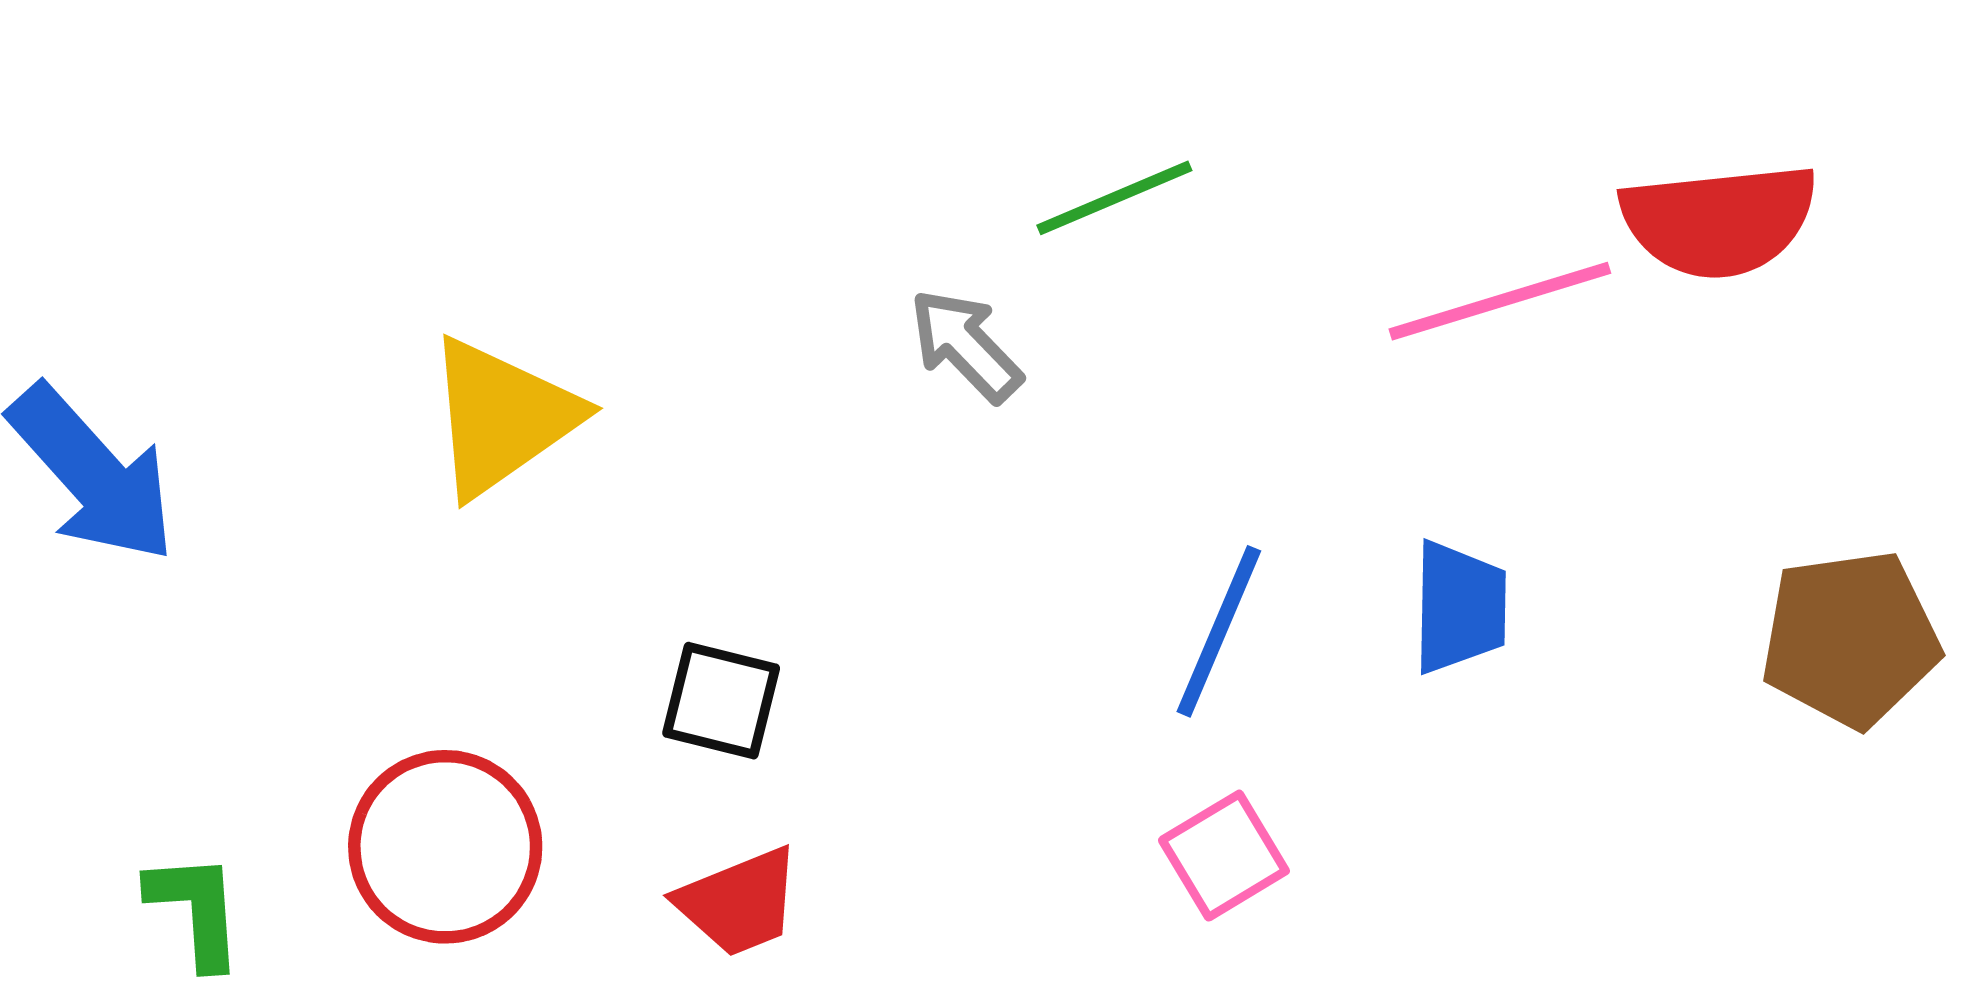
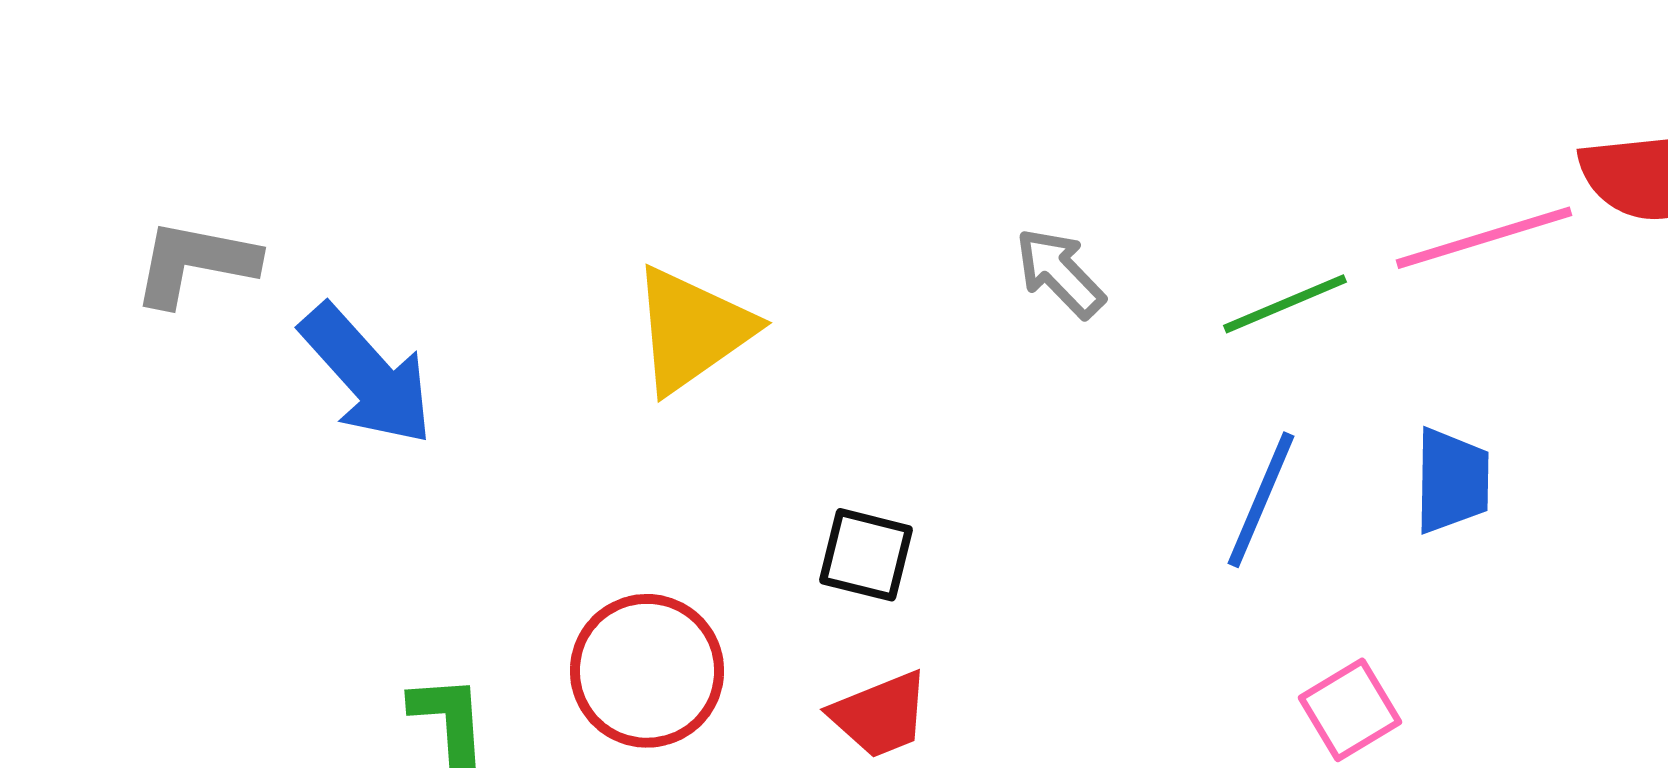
green line: (1114, 198) -> (1285, 304), moved
pink square: (1224, 856) -> (1350, 710), moved

